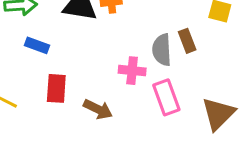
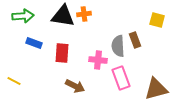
red rectangle: (56, 88) -> (62, 53), moved
brown triangle: (218, 114) -> (156, 89), turned 30

